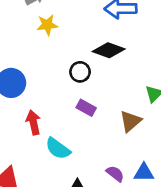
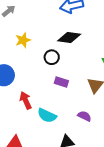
yellow star: (47, 25) -> (23, 40), moved
purple semicircle: (115, 174) -> (84, 116), moved

